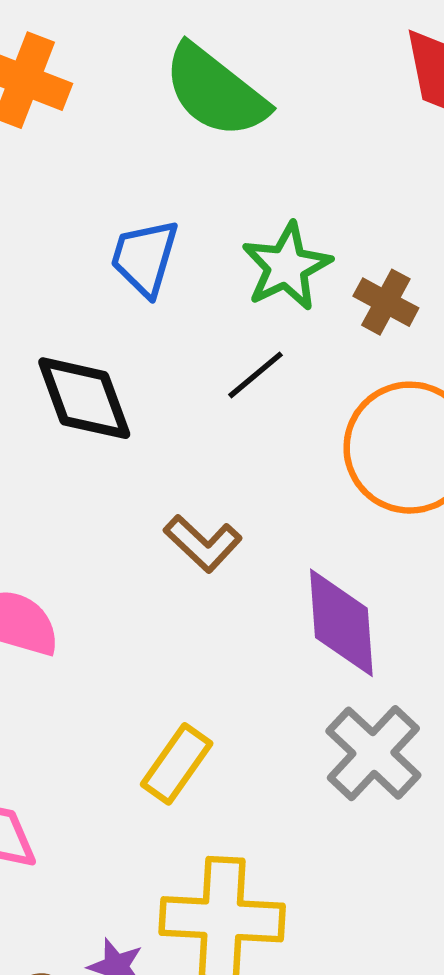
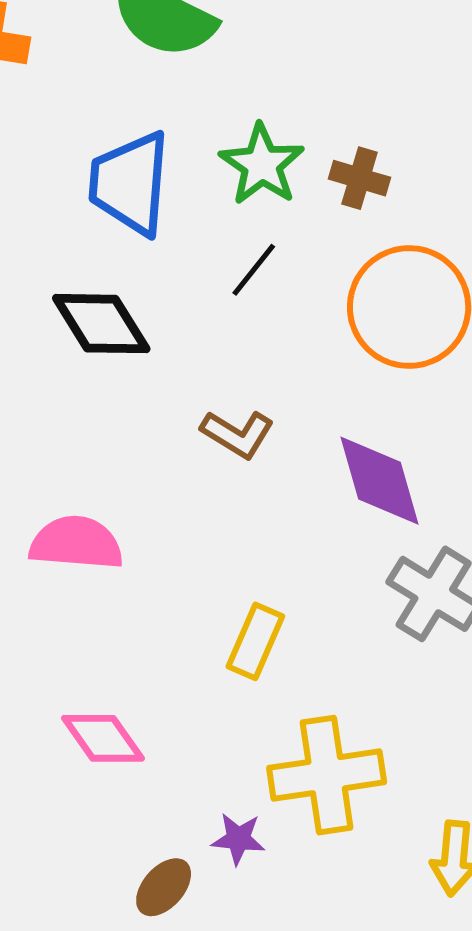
blue trapezoid: (145, 258) -> (130, 183), size x1.4

